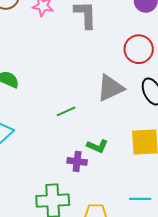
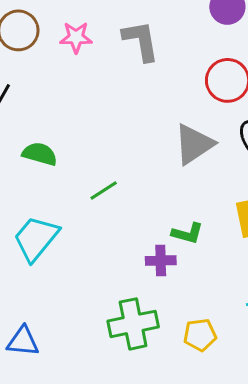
green line: (66, 111) -> (104, 190), moved

